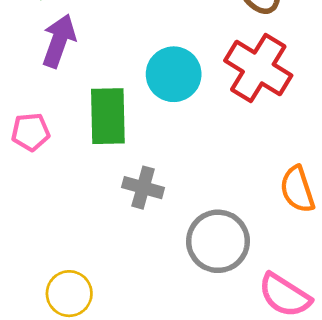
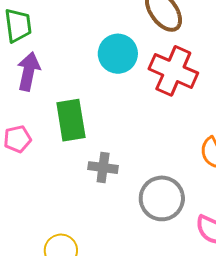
cyan circle: (174, 74) -> (118, 54), moved

